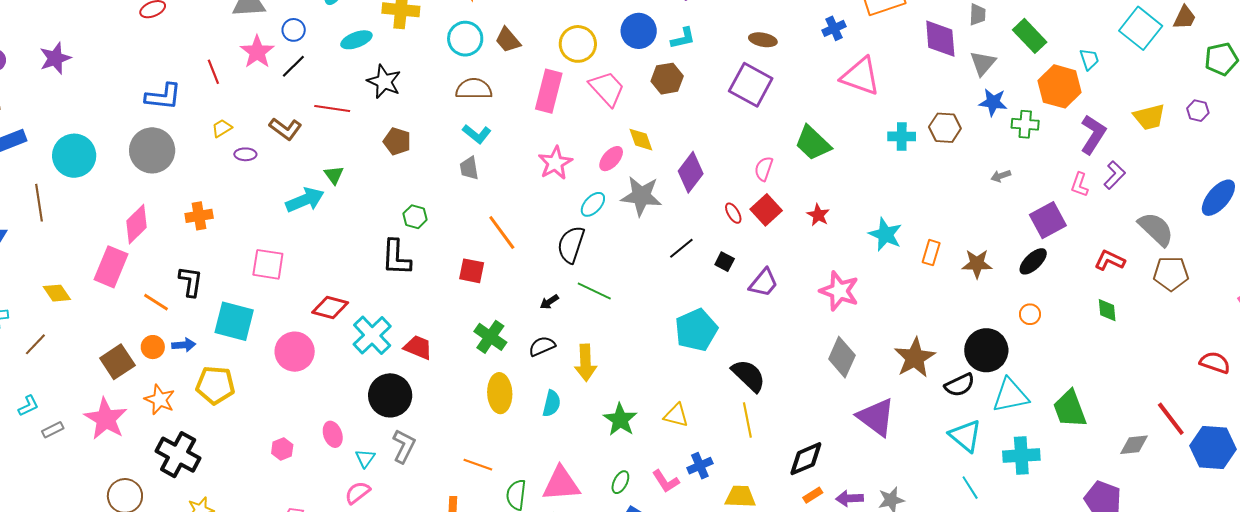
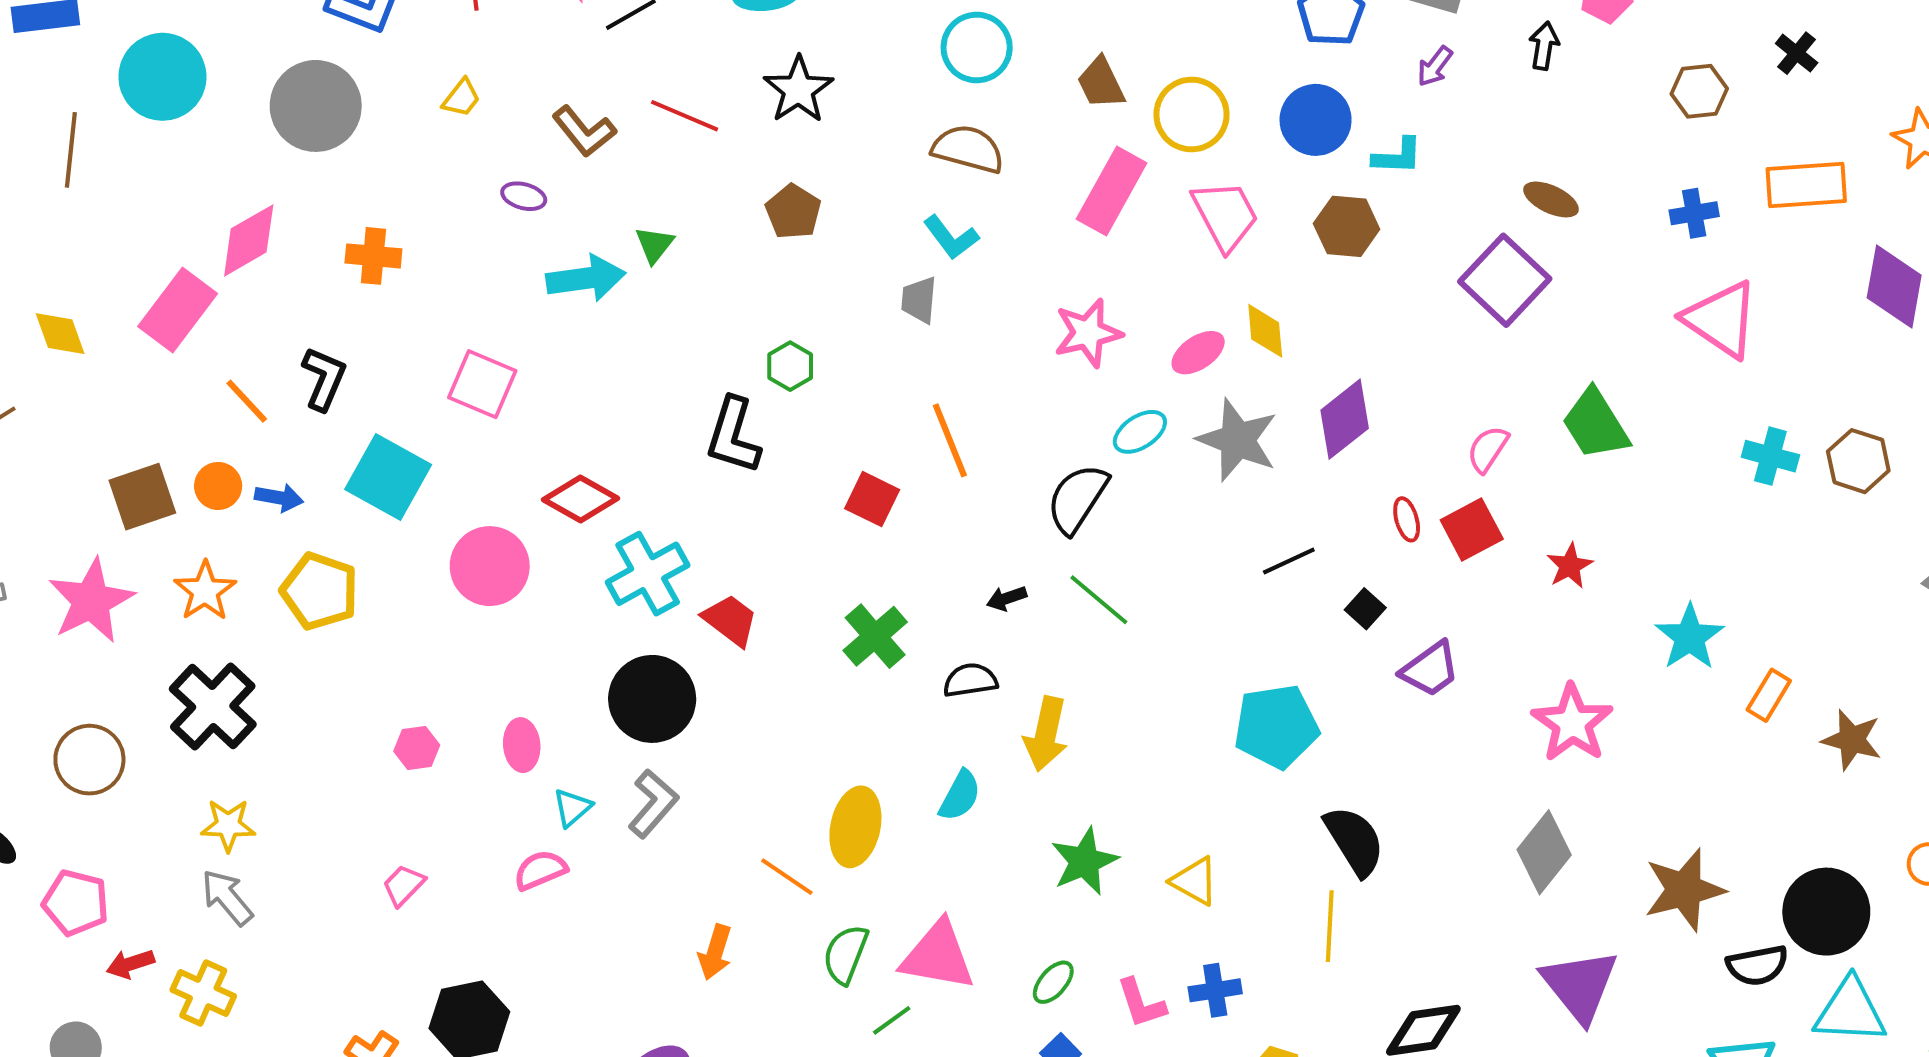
brown trapezoid: (508, 40) -> (1101, 83), moved
yellow trapezoid: (222, 128) -> (461, 98), turned 145
purple ellipse: (245, 154) -> (524, 196), moved
yellow ellipse: (500, 393) -> (855, 827), moved

